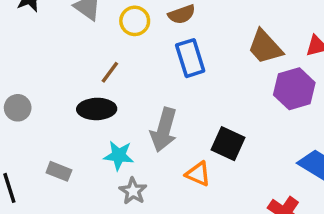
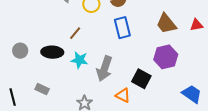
purple hexagon: (294, 89) -> (166, 57), moved
black ellipse: (97, 109) -> (52, 52), moved
cyan star: (119, 155) -> (79, 60), moved

